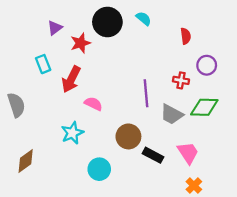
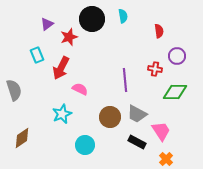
cyan semicircle: (144, 18) -> (123, 16), turned 40
gray trapezoid: (172, 114) -> (137, 114), moved
black rectangle: (153, 155) -> (137, 142), moved

